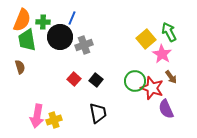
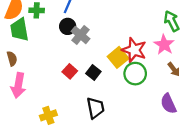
black circle: (60, 37) -> (68, 26), moved, size x0.6
yellow square: (146, 39) -> (118, 57), moved
gray cross: (84, 45) -> (81, 35), turned -30
red star: (152, 88) -> (134, 50), moved
pink arrow: (37, 116) -> (18, 85), moved

